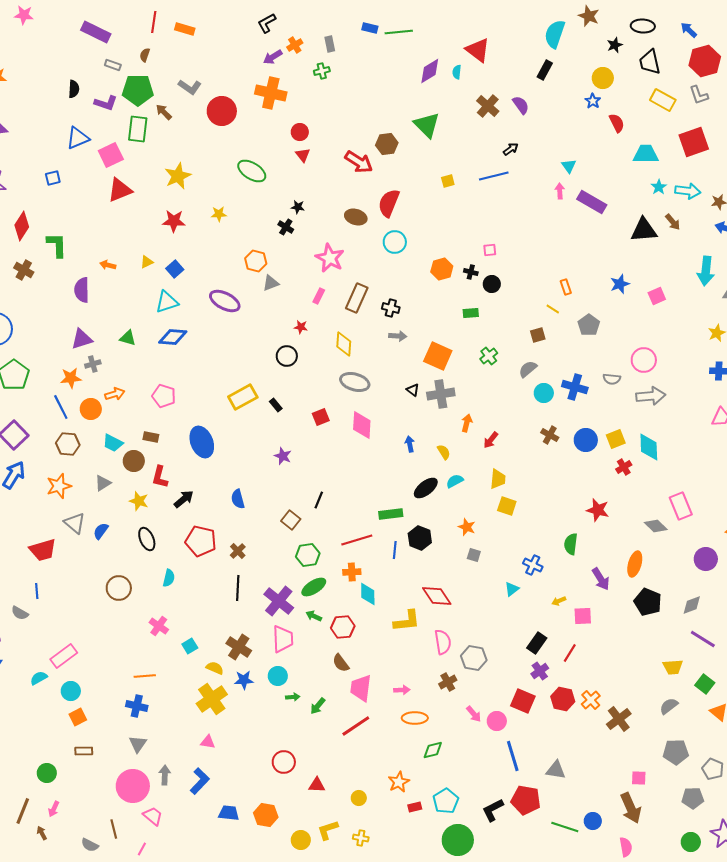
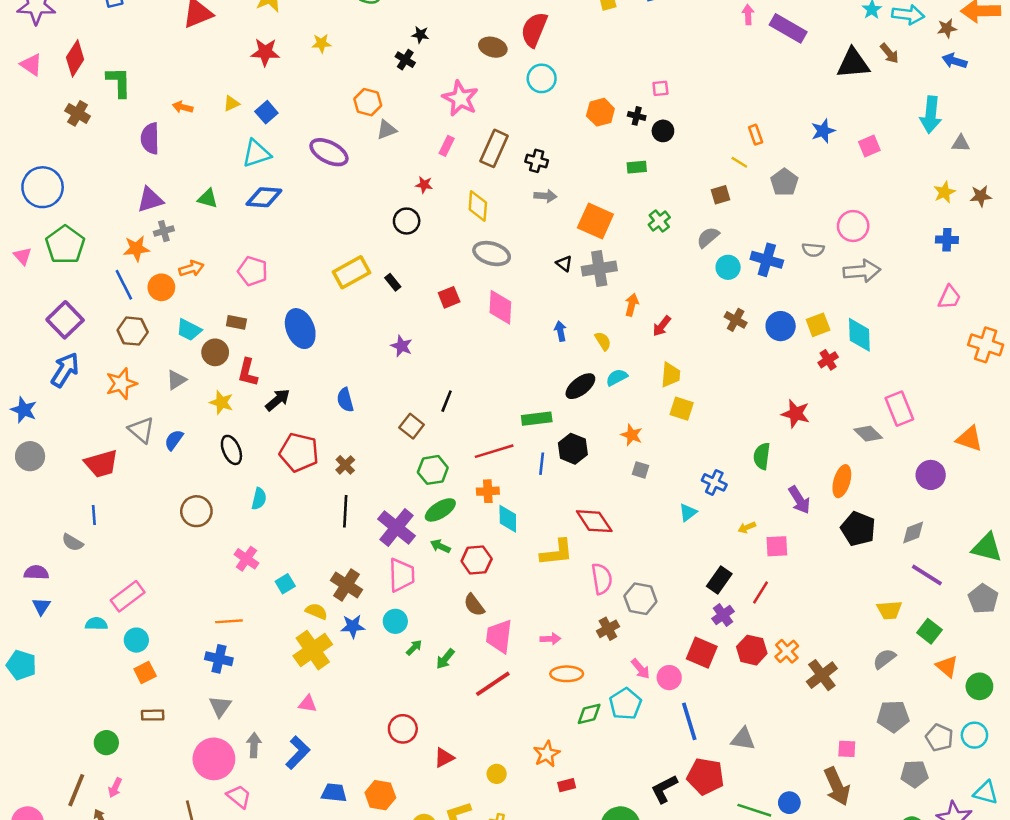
cyan semicircle: (39, 678) -> (96, 624), turned 30
green arrow: (293, 697) -> (414, 648), turned -40
red triangle: (317, 785) -> (444, 758), turned -30
cyan pentagon: (446, 801) -> (625, 704), moved

